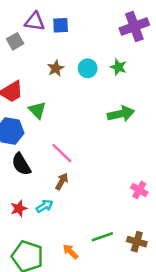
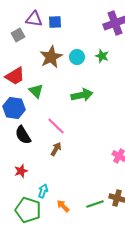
brown star: (56, 68) -> (51, 57), size x1.6
green arrow: (121, 114) -> (82, 95), moved
cyan arrow: (45, 206) -> (43, 191), moved, turned -40
green line: (102, 237) -> (95, 204), moved

